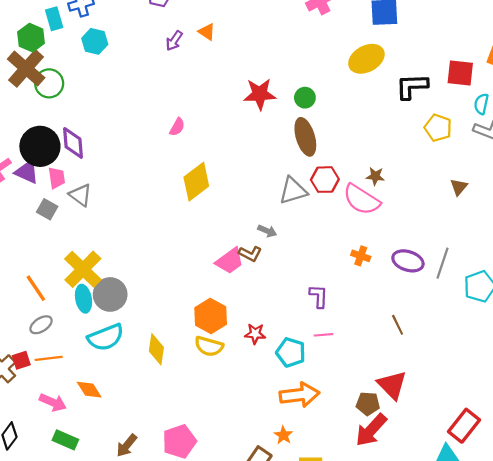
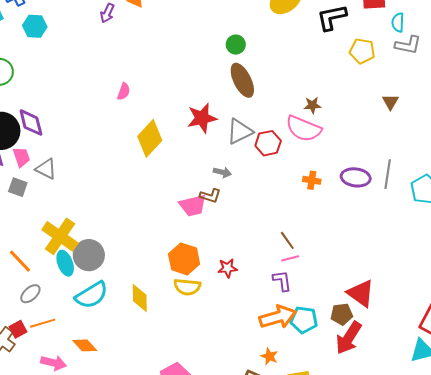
red star: (260, 94) -> (202, 118), moved
red hexagon: (325, 180) -> (268, 143), moved
pink trapezoid: (230, 261) -> (193, 206), turned 32
purple L-shape: (319, 296) -> (282, 281), moved
brown line: (398, 325) -> (287, 240), moved
cyan pentagon: (291, 352) -> (304, 320), moved

